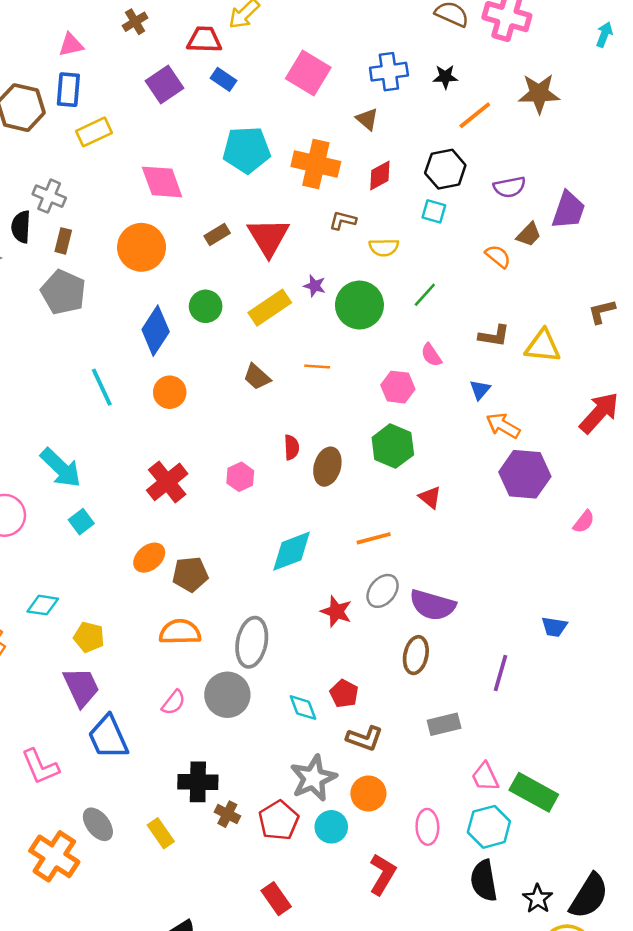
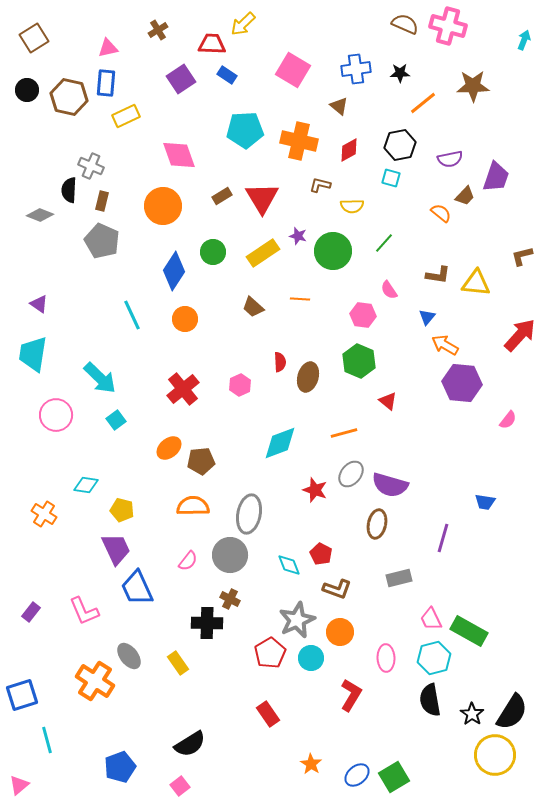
brown cross: (227, 814) -> (230, 599), moved

